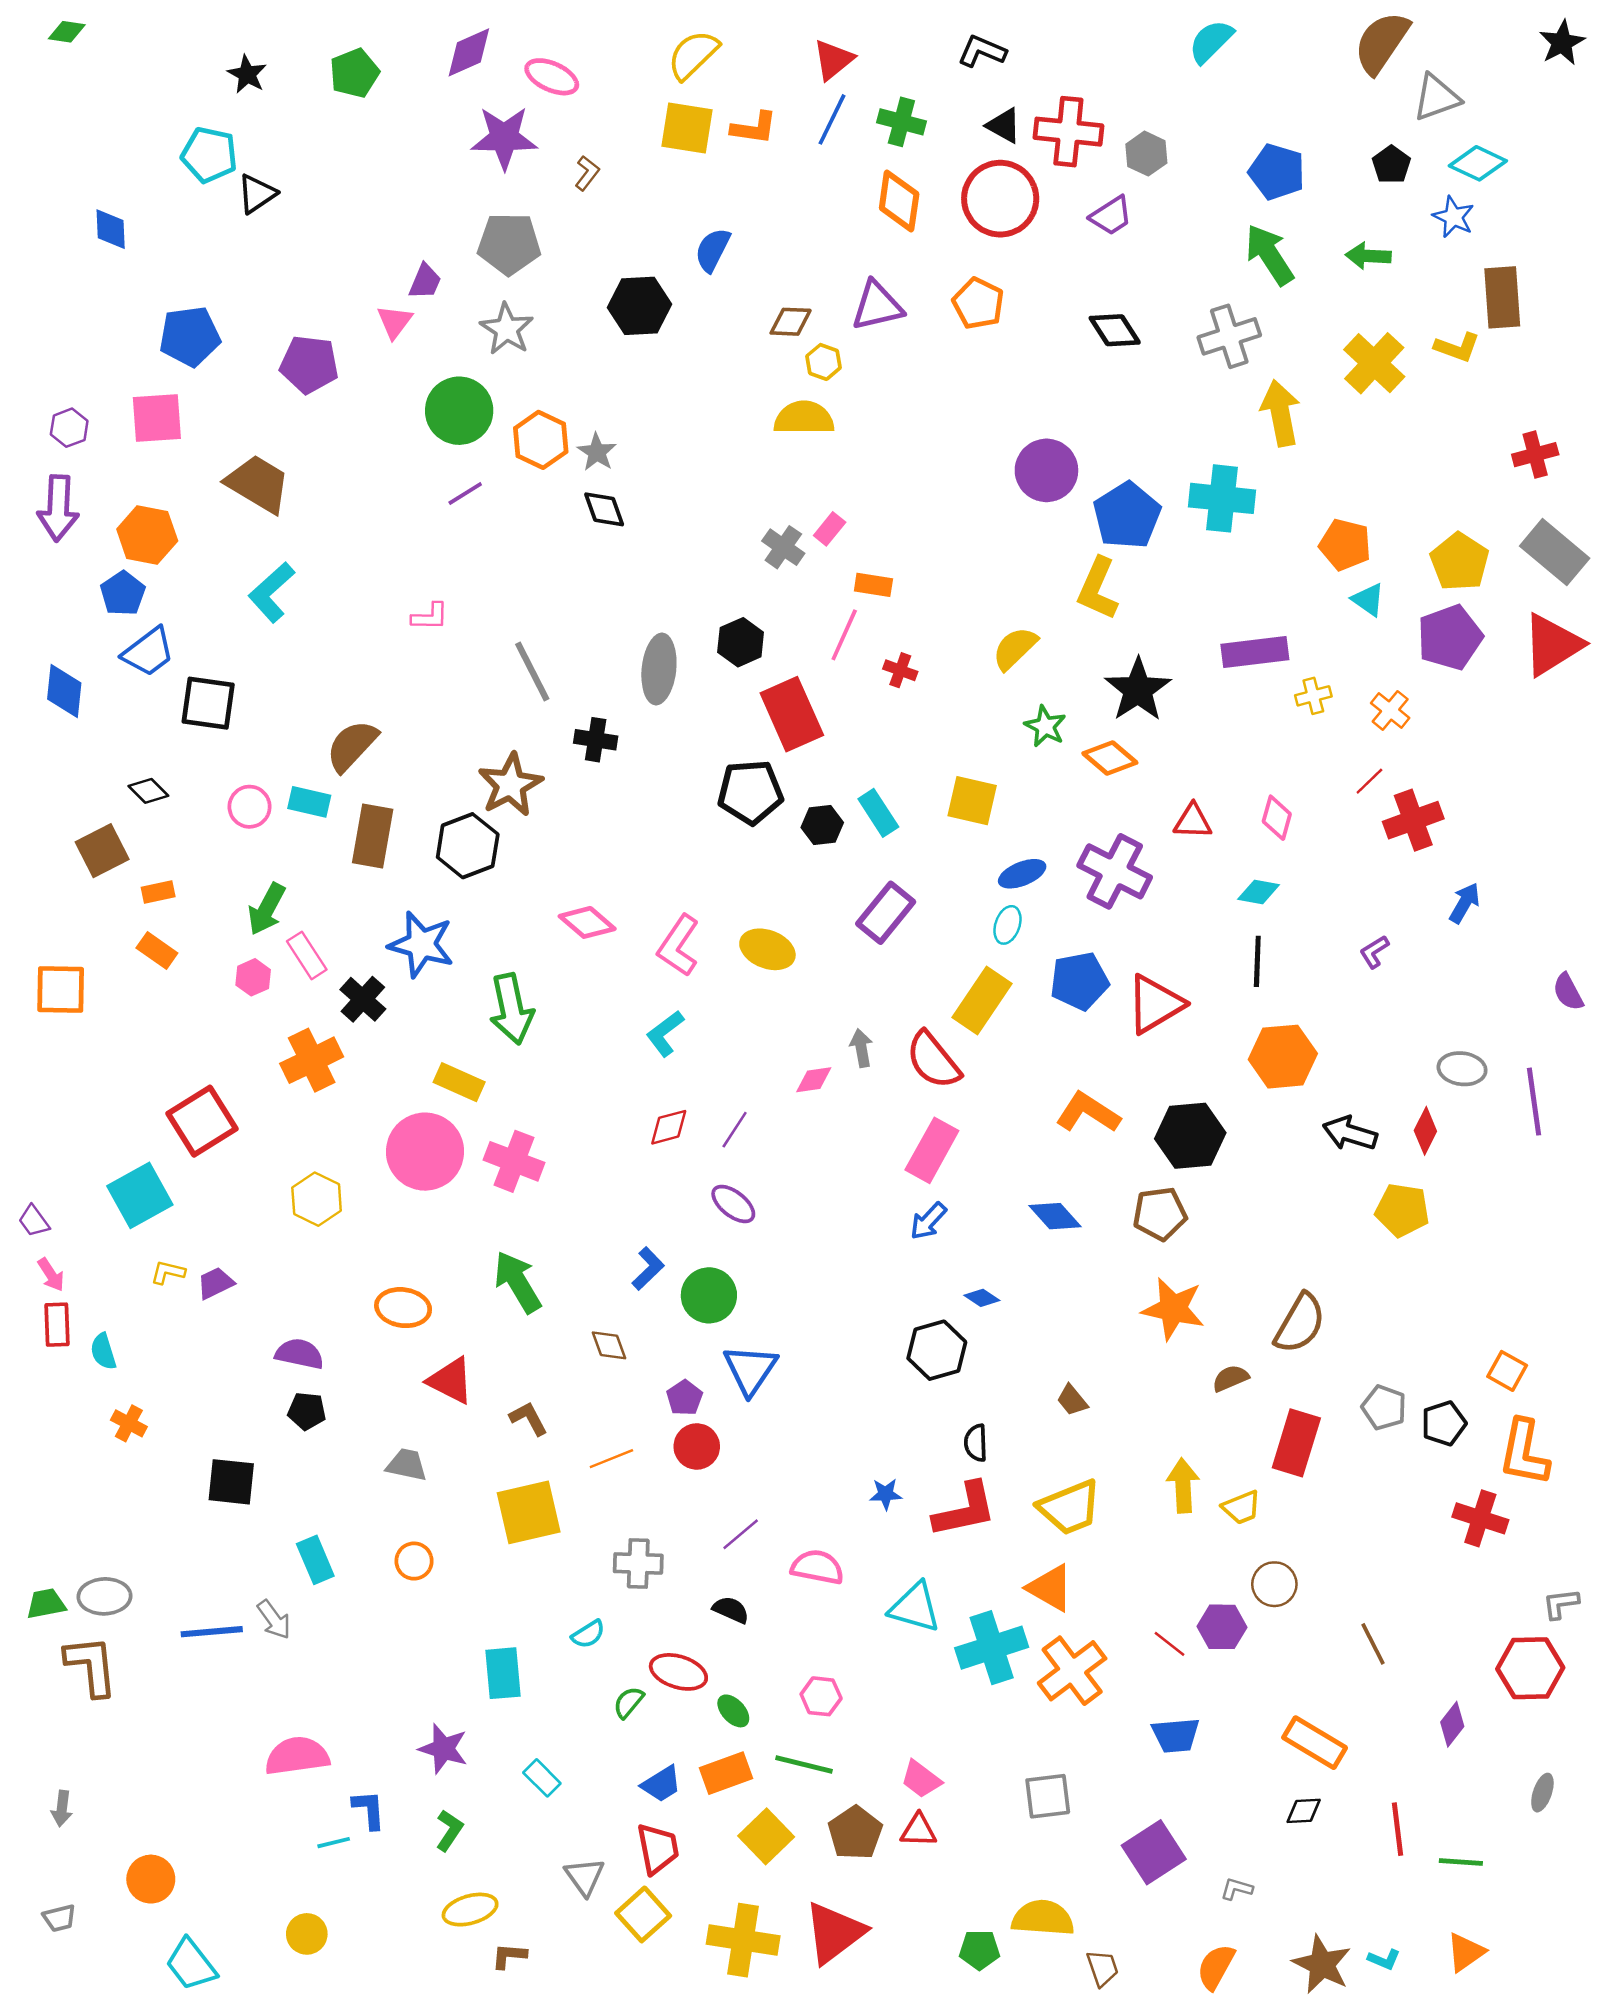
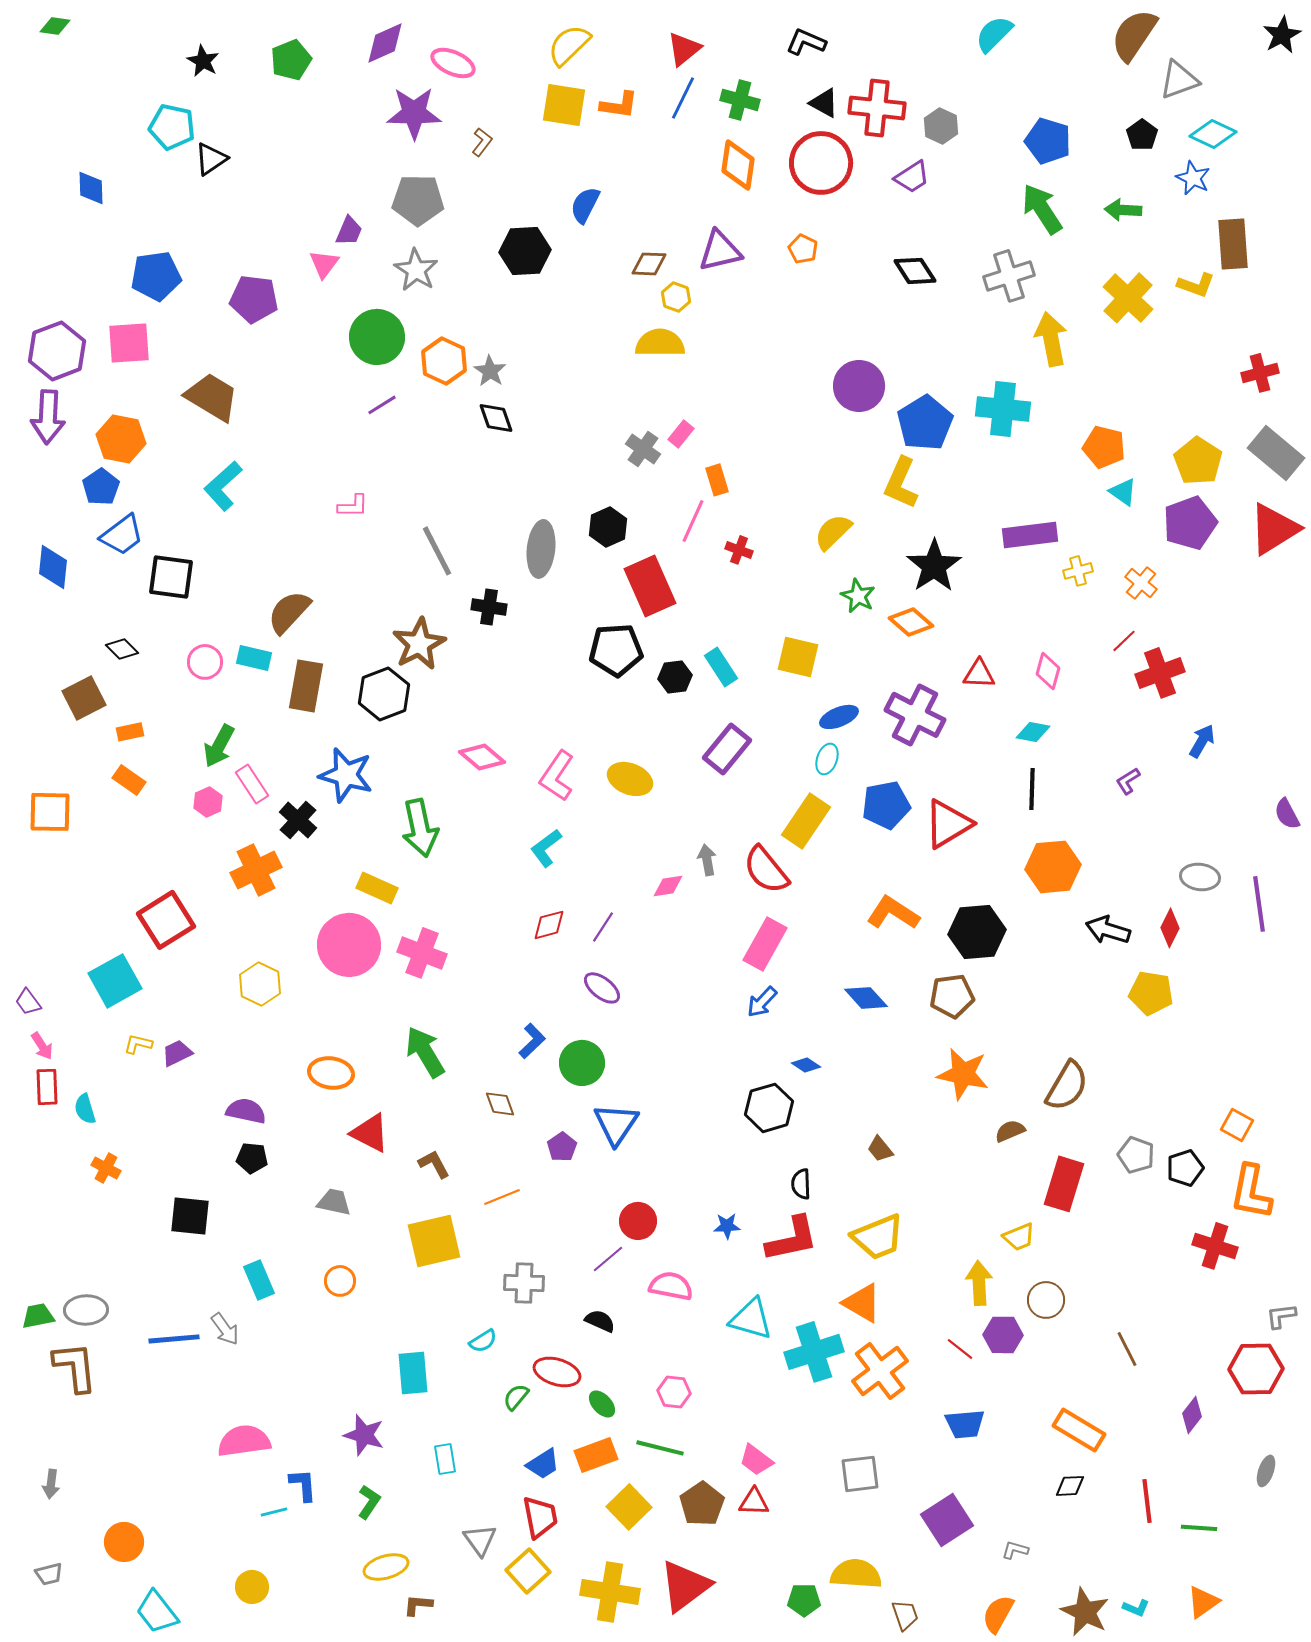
orange pentagon: (978, 303) -> (803, 249), size x0.7
purple hexagon: (69, 428) -> (57, 351), size x1.8
orange rectangle: (873, 585) -> (717, 480), turned 64
red circle: (697, 1446) -> (638, 1221), moved
yellow arrow: (1183, 1485) -> (979, 1283), moved
cyan rectangle: (542, 1778) -> (445, 1459), turned 36

